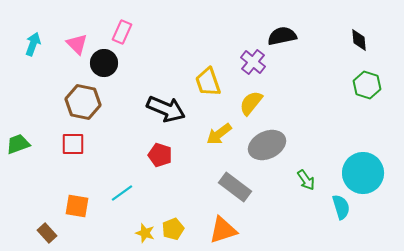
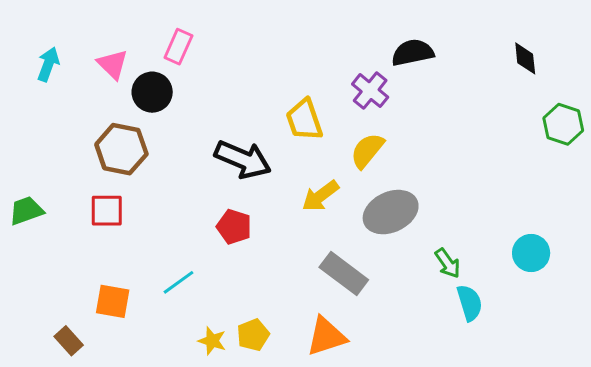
green hexagon: (367, 85) -> (563, 124), moved
cyan circle: (363, 173) -> (531, 253), size x0.6
cyan semicircle: (341, 207) -> (470, 303), moved

